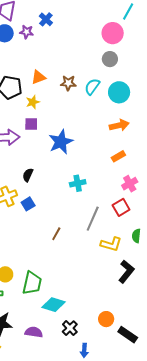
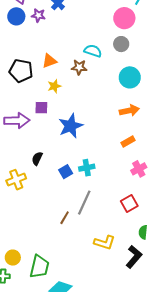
cyan semicircle: (92, 87) -> (93, 51), moved, turned 72
yellow star: (33, 102) -> (54, 86), moved
blue square: (28, 204) -> (66, 172), moved
red square: (121, 207) -> (129, 204), moved
gray line: (93, 219) -> (84, 203), moved
green semicircle: (136, 236) -> (143, 232), moved
yellow L-shape: (111, 244) -> (105, 242), moved

